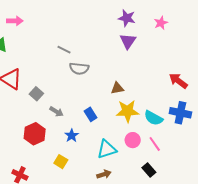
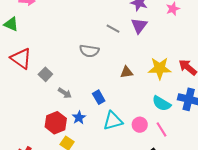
gray line: (64, 50) -> (113, 29), moved
yellow star: (127, 111) -> (160, 68), moved
red hexagon: (35, 134) -> (56, 123), moved
cyan triangle: (107, 149) -> (113, 121), moved

